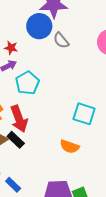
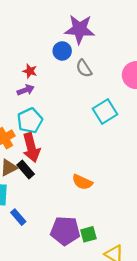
blue circle: (39, 26) -> (62, 51), size x0.7
cyan pentagon: (27, 83) -> (30, 121), moved
cyan square: (84, 114) -> (105, 111), moved, turned 35

